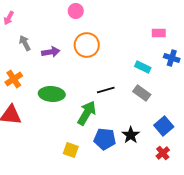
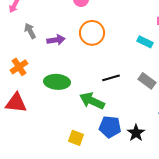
cyan rectangle: (143, 67) -> (145, 42), moved
green arrow: (87, 113) -> (92, 101), turned -95
black star: (131, 135) -> (136, 133), moved

